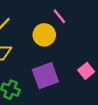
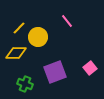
yellow circle: (44, 35) -> (38, 37), moved

